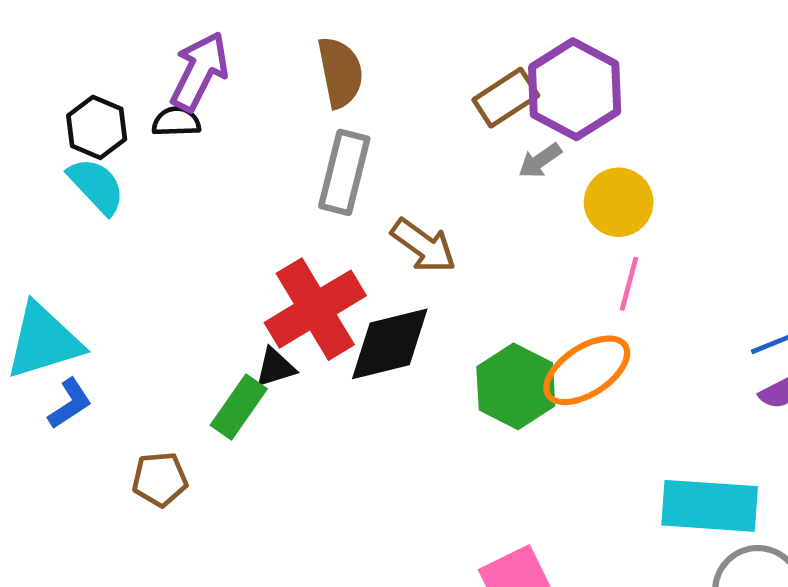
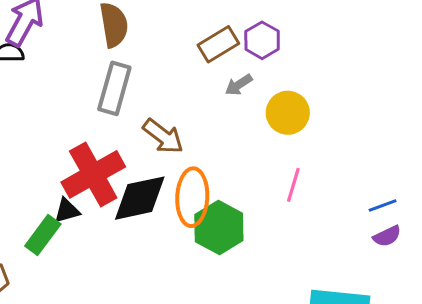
purple hexagon: (575, 89) -> (262, 40), size x0.6
pink line: (629, 284) -> (293, 185), moved
orange ellipse: (587, 370) -> (192, 197), moved, turned -56

